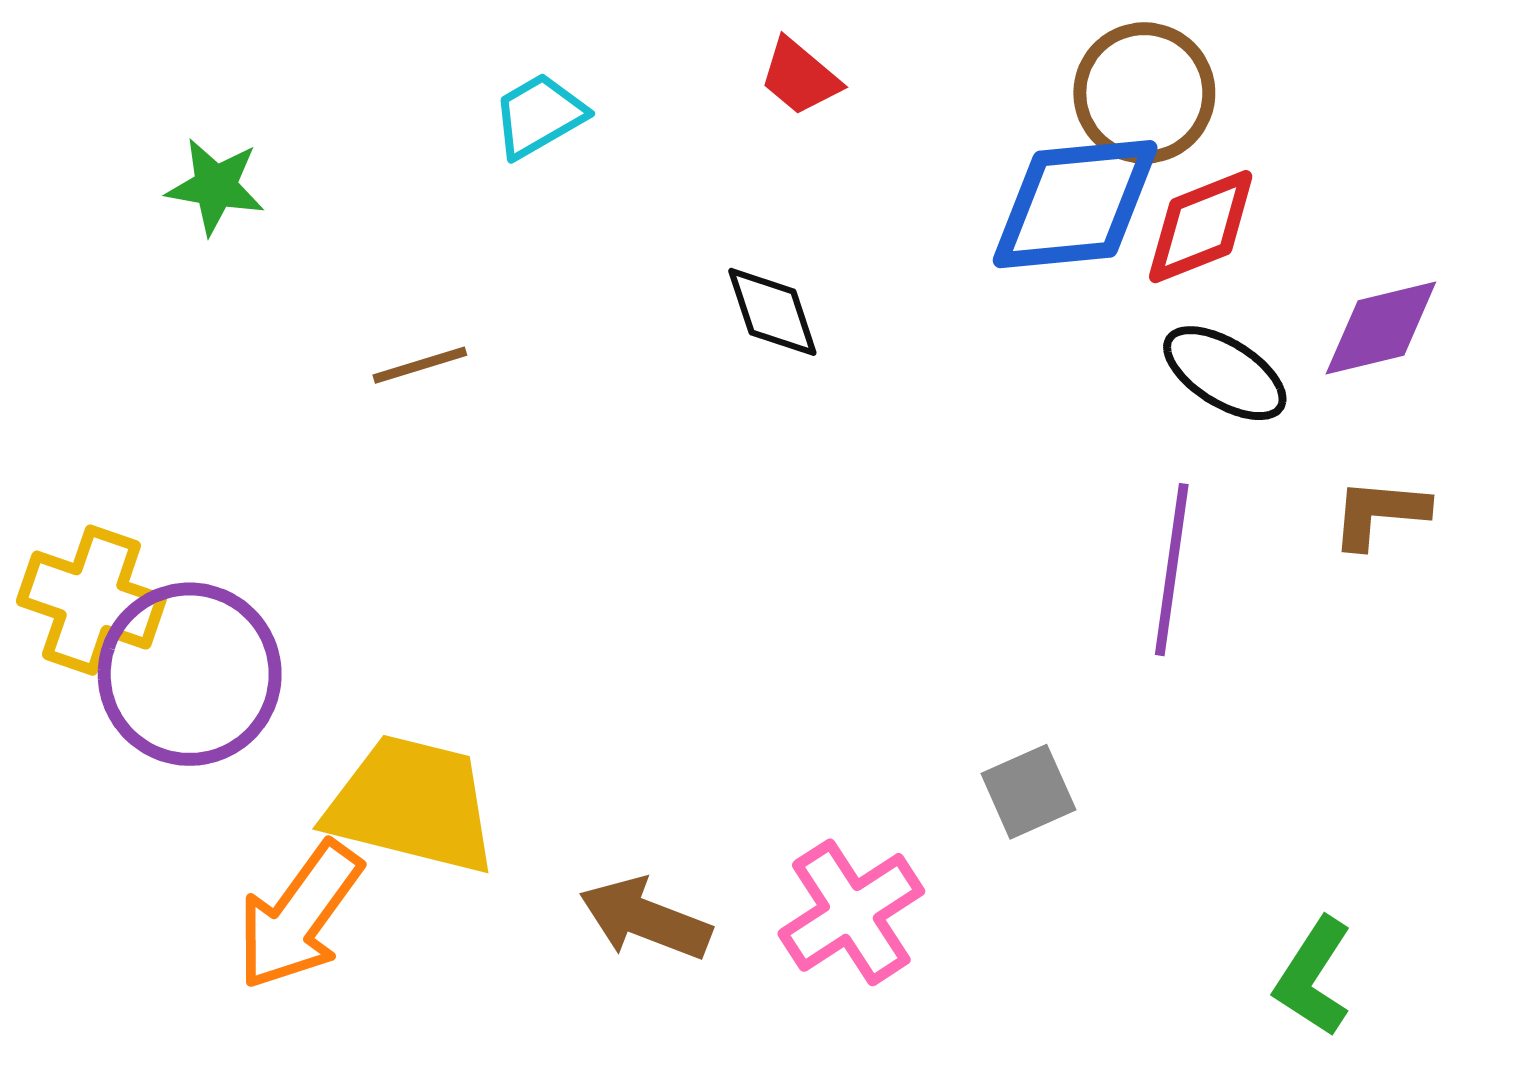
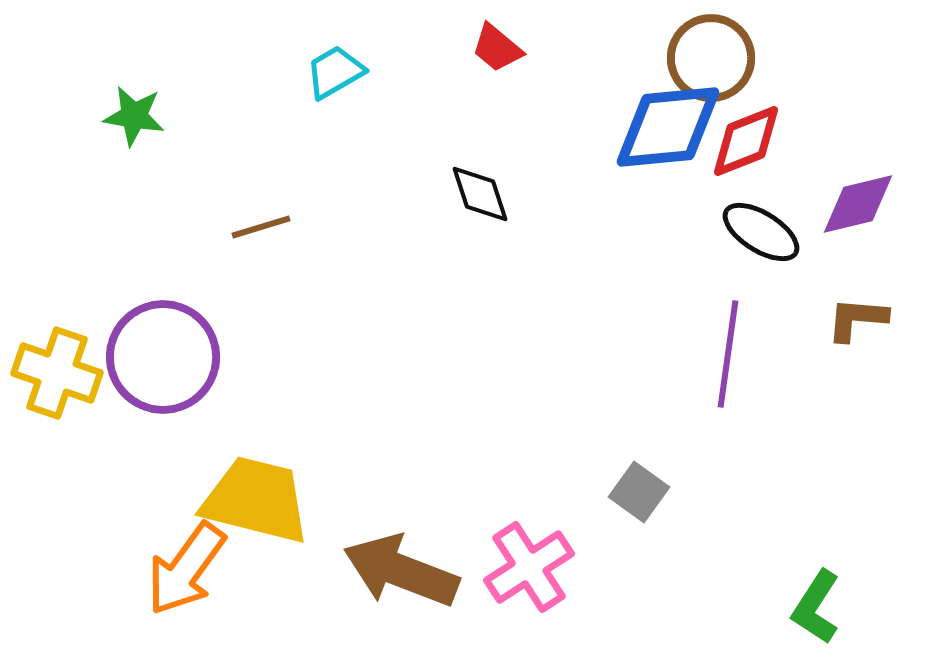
purple circle: (190, 674) -> (163, 357), moved
gray square: (1028, 792) -> (639, 492), turned -30
brown arrow: (645, 919) -> (401, 571), size x1.4

